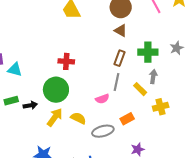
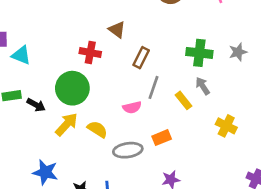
brown triangle: (121, 31) -> (117, 30), moved
brown rectangle: (119, 58) -> (141, 58), moved
gray arrow: (153, 77) -> (203, 86), turned -48
black arrow: (30, 105) -> (36, 105), turned 32
yellow cross: (161, 107) -> (226, 126), moved, turned 35

